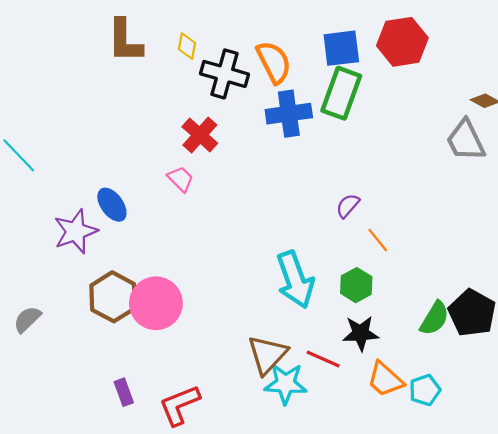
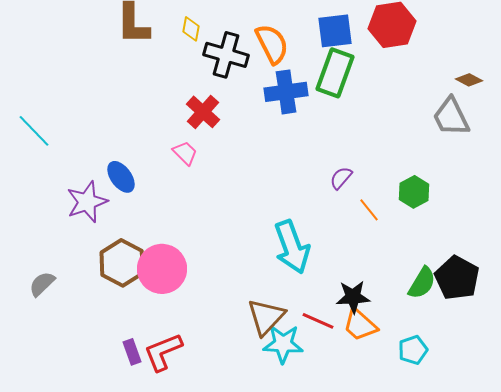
green hexagon: (356, 285) -> (414, 192), moved
orange trapezoid: (385, 379) -> (360, 325), moved
red L-shape: (179, 405) -> (163, 352), moved

